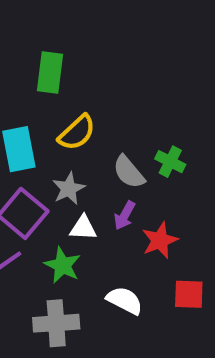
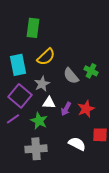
purple arrow: (125, 215) -> (66, 109), moved
white semicircle: (125, 300) -> (77, 144), moved

